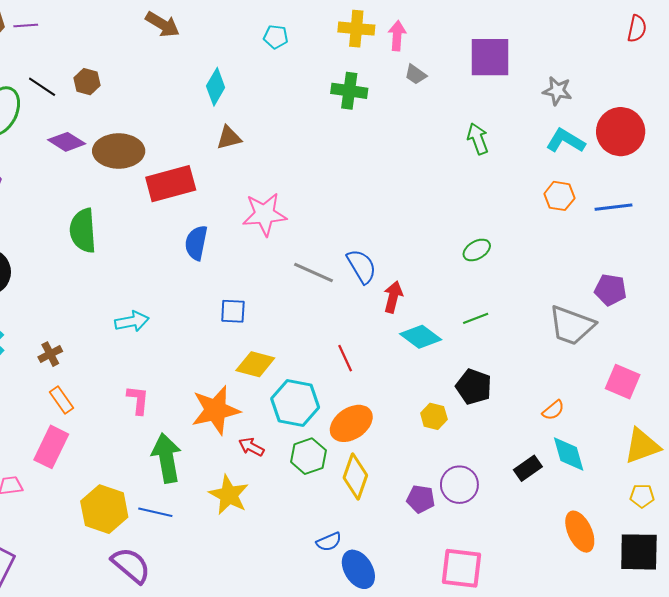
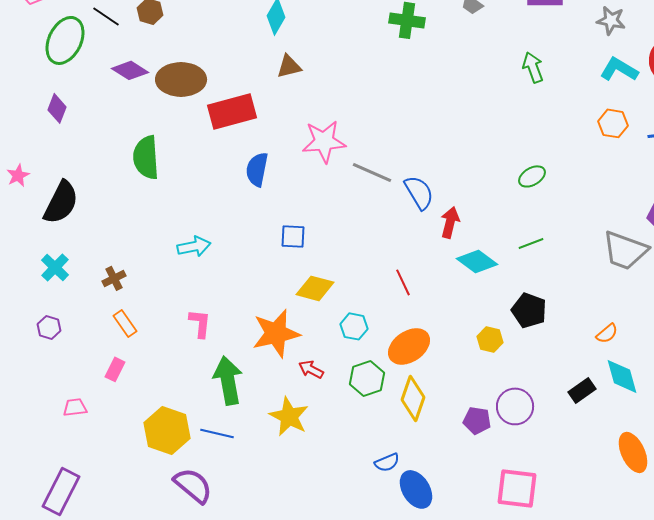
gray line: (314, 272) -> (372, 172), moved
cyan hexagon: (295, 403) -> (354, 326), size x0.6
pink rectangle: (51, 447) -> (115, 369), size x0.6

